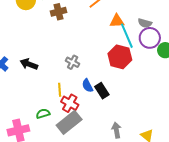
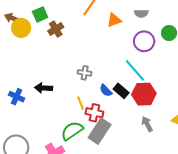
cyan line: (127, 36) -> (135, 70), moved
purple circle: (150, 38) -> (144, 41), moved
red hexagon: (120, 57) -> (144, 94), moved
green semicircle: (43, 114) -> (72, 131), size x1.6

